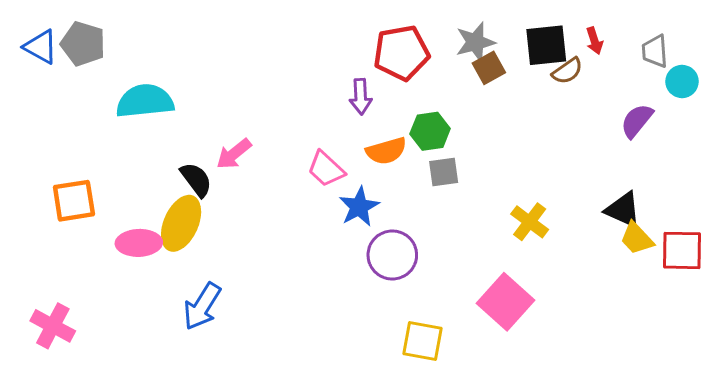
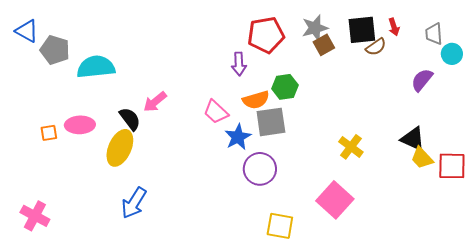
gray pentagon: (83, 44) -> (55, 50), moved
gray square: (444, 172) -> (271, 122), moved, size x1.5
orange square: (74, 201) -> (49, 133), size x0.6
pink ellipse: (139, 243) -> (80, 125), moved

